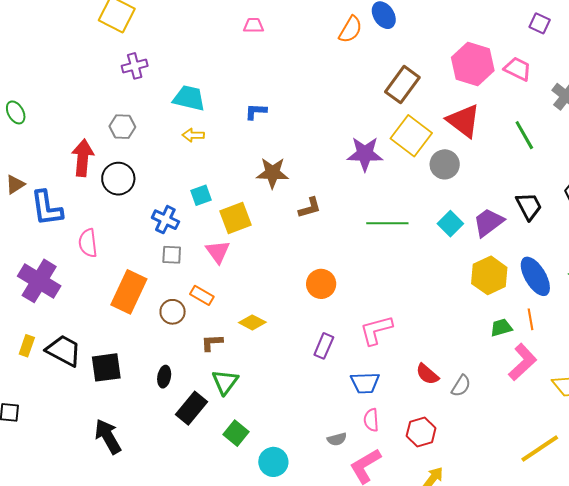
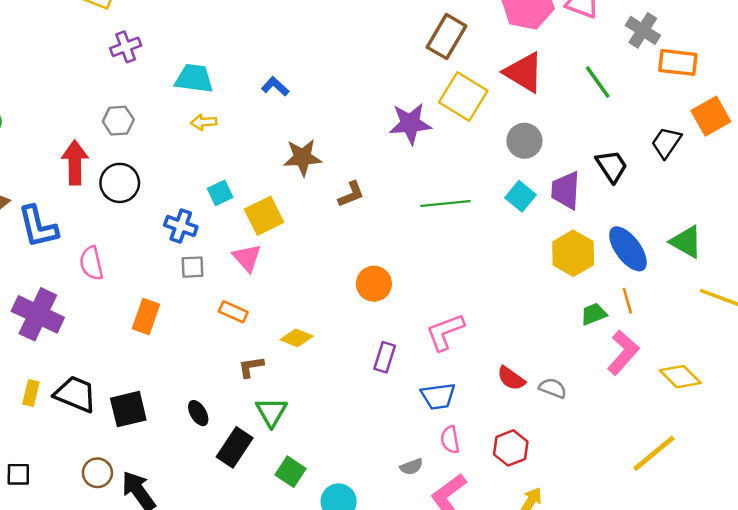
blue L-shape: (256, 111) -> (275, 86), turned 45
gray circle: (445, 164) -> (524, 141), moved
purple trapezoid: (488, 222) -> (566, 190), turned -44
orange rectangle: (129, 292) -> (146, 316), size x0.7
brown circle: (173, 312) -> (97, 473), moved
black ellipse: (164, 377) -> (198, 413), turned -35
gray semicircle: (461, 386) -> (553, 388), turned -95

